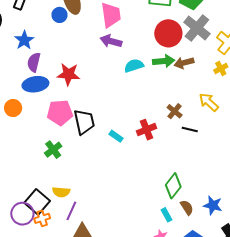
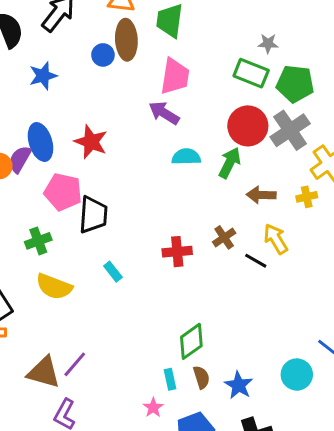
green arrow: (164, 61) -> (230, 163), turned -75
purple semicircle: (34, 62) -> (20, 159), moved
brown arrow: (184, 63) -> (261, 195), moved
blue ellipse: (35, 84) -> (41, 142), turned 65
black line: (190, 130) -> (256, 261), moved
cyan rectangle: (116, 136) -> (113, 272), moved
yellow semicircle: (61, 192) -> (54, 287), moved, size x1.4
purple line: (71, 211) -> (75, 364), moved

